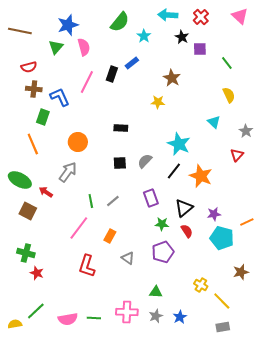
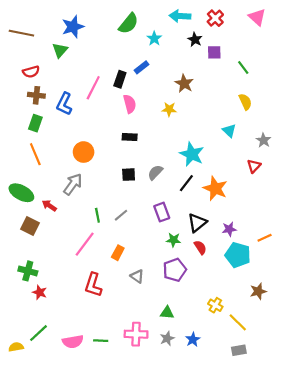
pink semicircle: (84, 47) -> (130, 104), moved
blue L-shape: (60, 97) -> (64, 104), turned -130
green rectangle: (43, 117) -> (35, 123), moved

